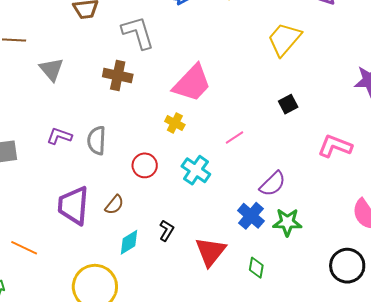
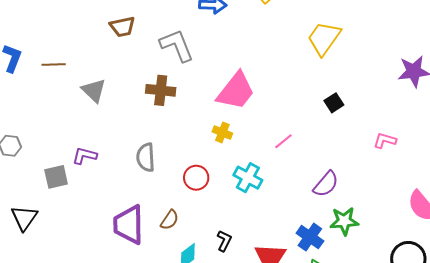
purple L-shape: (59, 136) -> (85, 156), moved
pink L-shape: (335, 146) -> (385, 140), size x0.7
blue cross: (251, 216) -> (310, 237), moved

